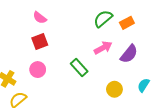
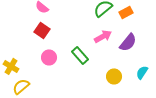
red square: (40, 42) -> (42, 30), turned -35
pink circle: (38, 70) -> (49, 57), moved

